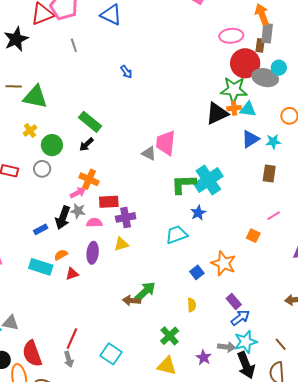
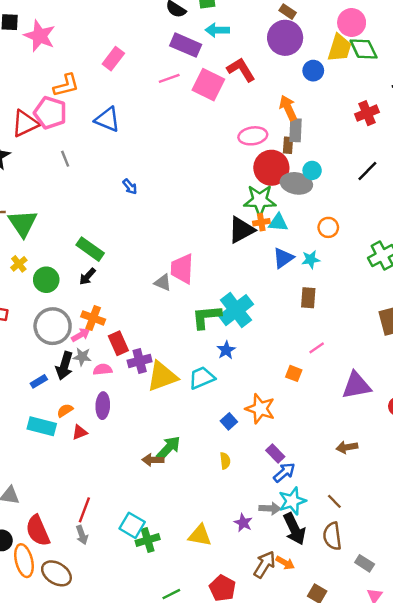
green triangle: (35, 97) -> (23, 223), turned 48
gray circle: (42, 169) -> (53, 326), moved, size x1.8
red rectangle: (109, 202) -> (118, 343), turned 72
yellow triangle: (121, 244) -> (162, 376), moved, size x1.8
green cross: (170, 336) -> (148, 540), moved, turned 30

